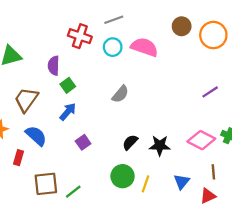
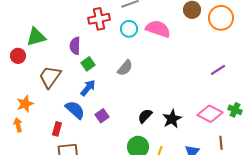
red cross: (80, 36) -> (99, 19), turned -30
gray semicircle: (120, 94) -> (125, 68), moved
blue semicircle: (36, 136) -> (75, 110), moved
black star: (160, 146) -> (172, 119), turned -30
red rectangle: (19, 158) -> (57, 129), moved

